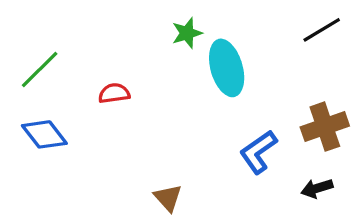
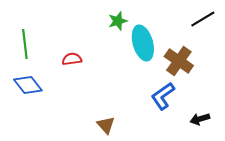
green line: (40, 70) -> (25, 44), turned -52
brown cross: (325, 127) -> (179, 61), moved, turned -36

